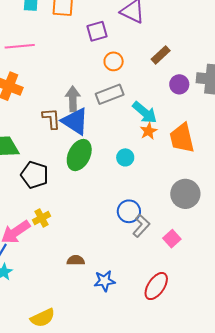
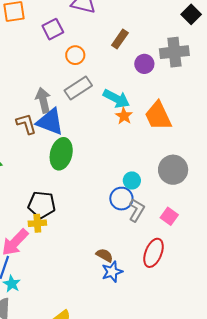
cyan circle: (125, 157) -> (132, 180), moved
black pentagon: (35, 175) -> (42, 205), moved
yellow cross: (41, 218) -> (37, 223), turned 36
brown semicircle: (76, 260) -> (105, 255), moved, turned 42
red ellipse: (156, 286) -> (154, 253), moved

